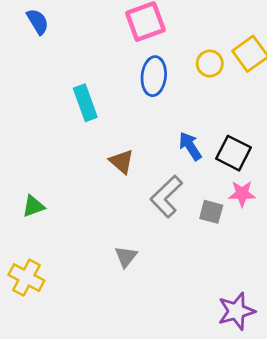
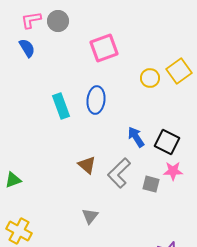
blue ellipse: (154, 76) -> (96, 100), moved
brown triangle: (122, 161) -> (87, 165), moved
green triangle: (33, 206) -> (13, 180), moved

